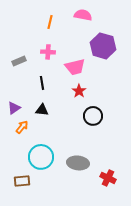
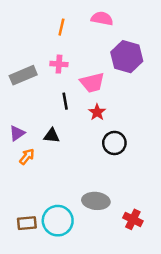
gray rectangle: (19, 61) -> (23, 75), size x1.5
black line: (42, 83) -> (65, 101), moved
cyan circle: (41, 157) -> (58, 221), moved

